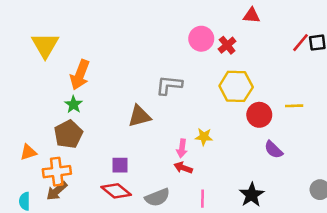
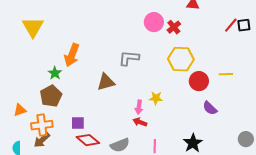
orange arrow: (80, 75) -> (72, 55), moved
purple square: (120, 165) -> (78, 123), moved

